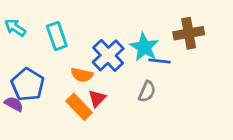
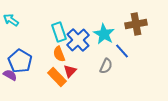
cyan rectangle: (57, 36) -> (59, 32), moved
blue line: (160, 61) -> (122, 51), moved, turned 42
orange semicircle: (82, 75) -> (59, 54), turned 56

